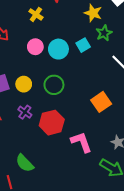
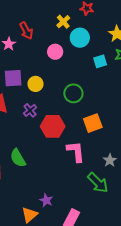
cyan circle: (58, 49) -> (80, 38), moved
green circle: (54, 85) -> (73, 93), moved
orange square: (101, 102) -> (93, 123), moved

